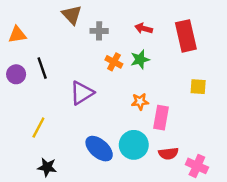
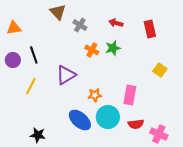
gray cross: (99, 31) -> (80, 25), turned 32
red rectangle: (186, 36) -> (150, 29), size x0.7
yellow square: (198, 87) -> (160, 70), turned 32
orange star: (140, 102) -> (95, 95), moved
yellow line: (38, 128) -> (31, 86), moved

